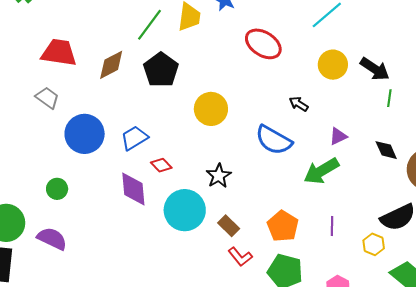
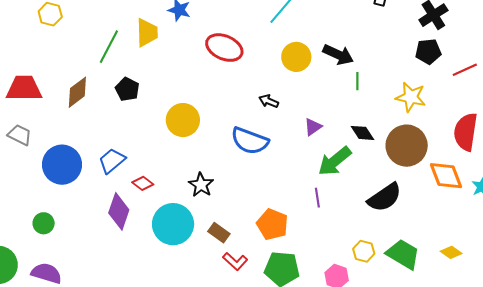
black pentagon: (161, 70) -> (127, 89), size x0.7
green arrow: (321, 171) -> (335, 161), moved
purple diamond: (133, 189) -> (119, 211), turned 33
purple line: (332, 226) -> (317, 198), moved
yellow hexagon: (374, 244) -> (364, 251), moved

